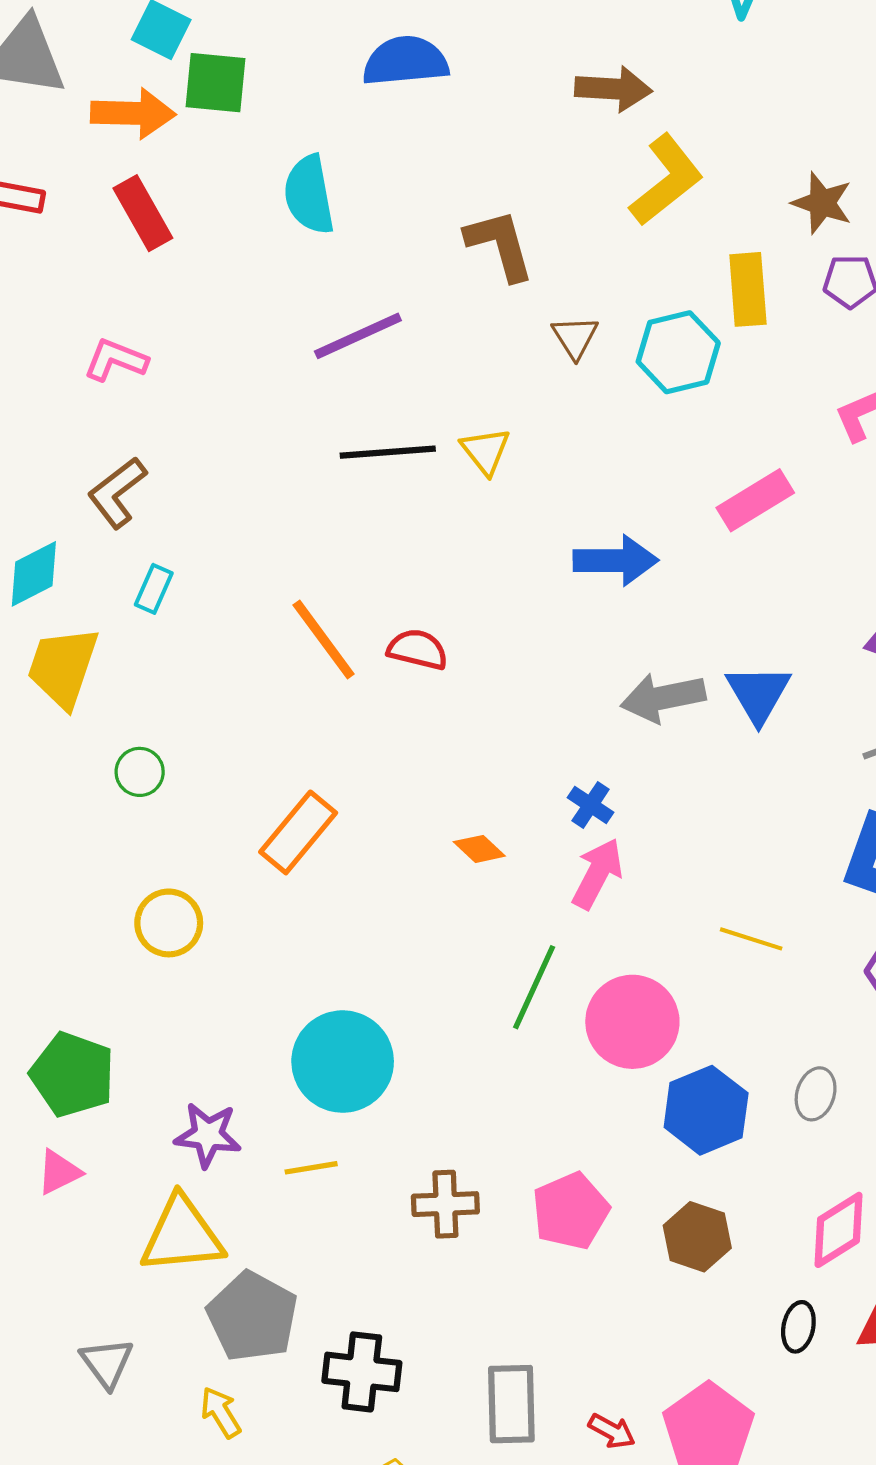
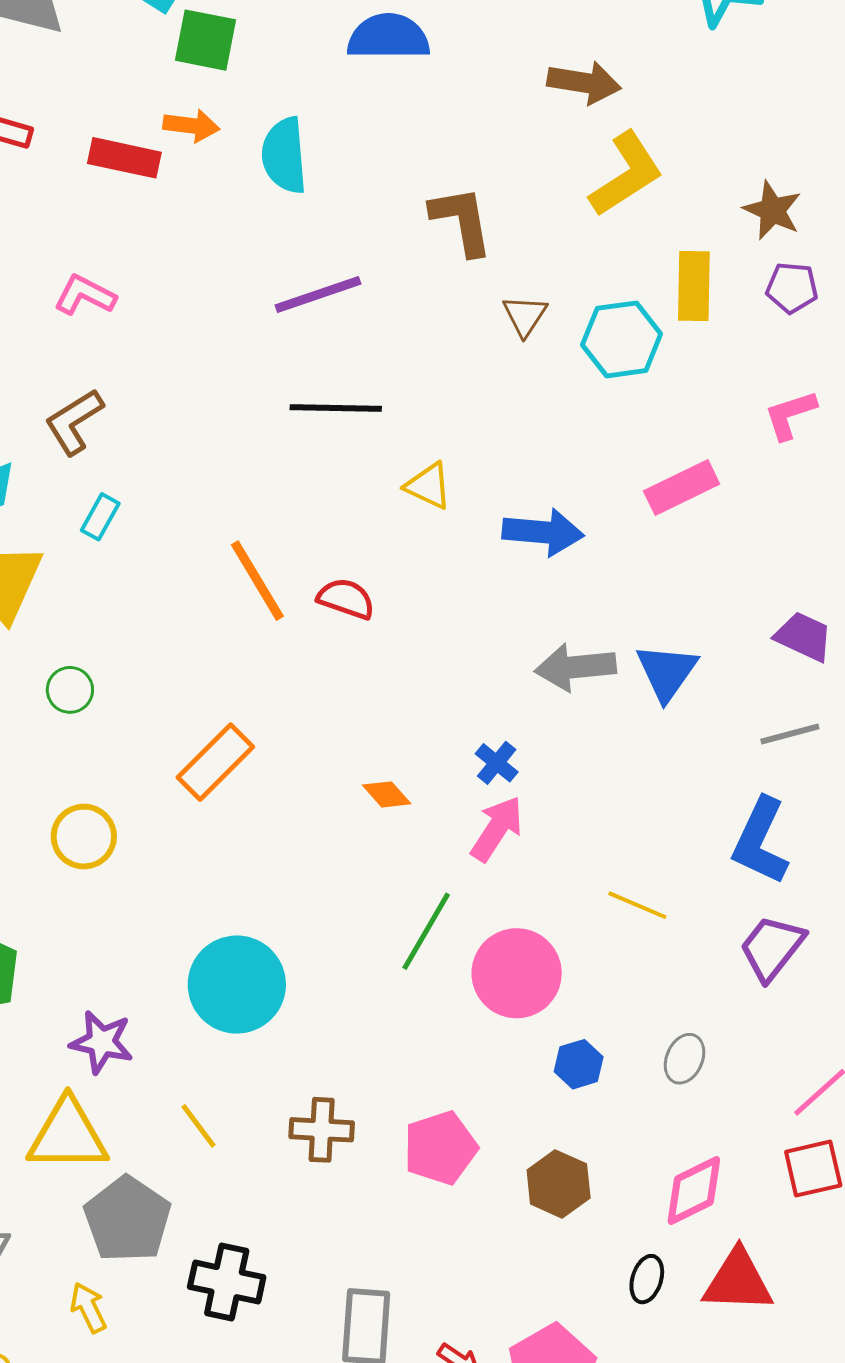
orange arrow: (133, 113) -> (191, 126), moved, size x0.7
red rectangle: (143, 213) -> (124, 158), turned -54
yellow triangle: (486, 451) -> (428, 486), moved, turned -32
blue hexagon: (706, 1110) -> (579, 1064), size x0.6
yellow line: (311, 1168) -> (198, 1126), moved, turned 57

